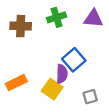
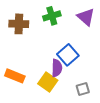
purple triangle: (93, 18) -> (86, 17), turned 36
orange rectangle: (16, 83) -> (15, 76), turned 48

